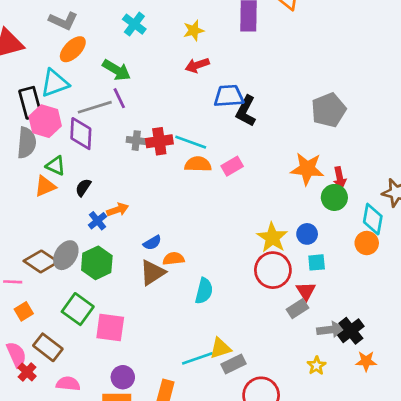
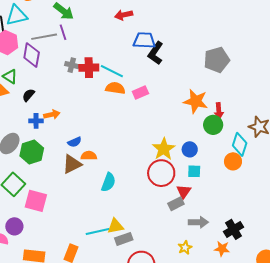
blue cross: (98, 221) -> (36, 121), turned 32
black cross: (351, 331) -> (234, 229), moved
purple circle: (123, 377) -> (14, 226), moved

